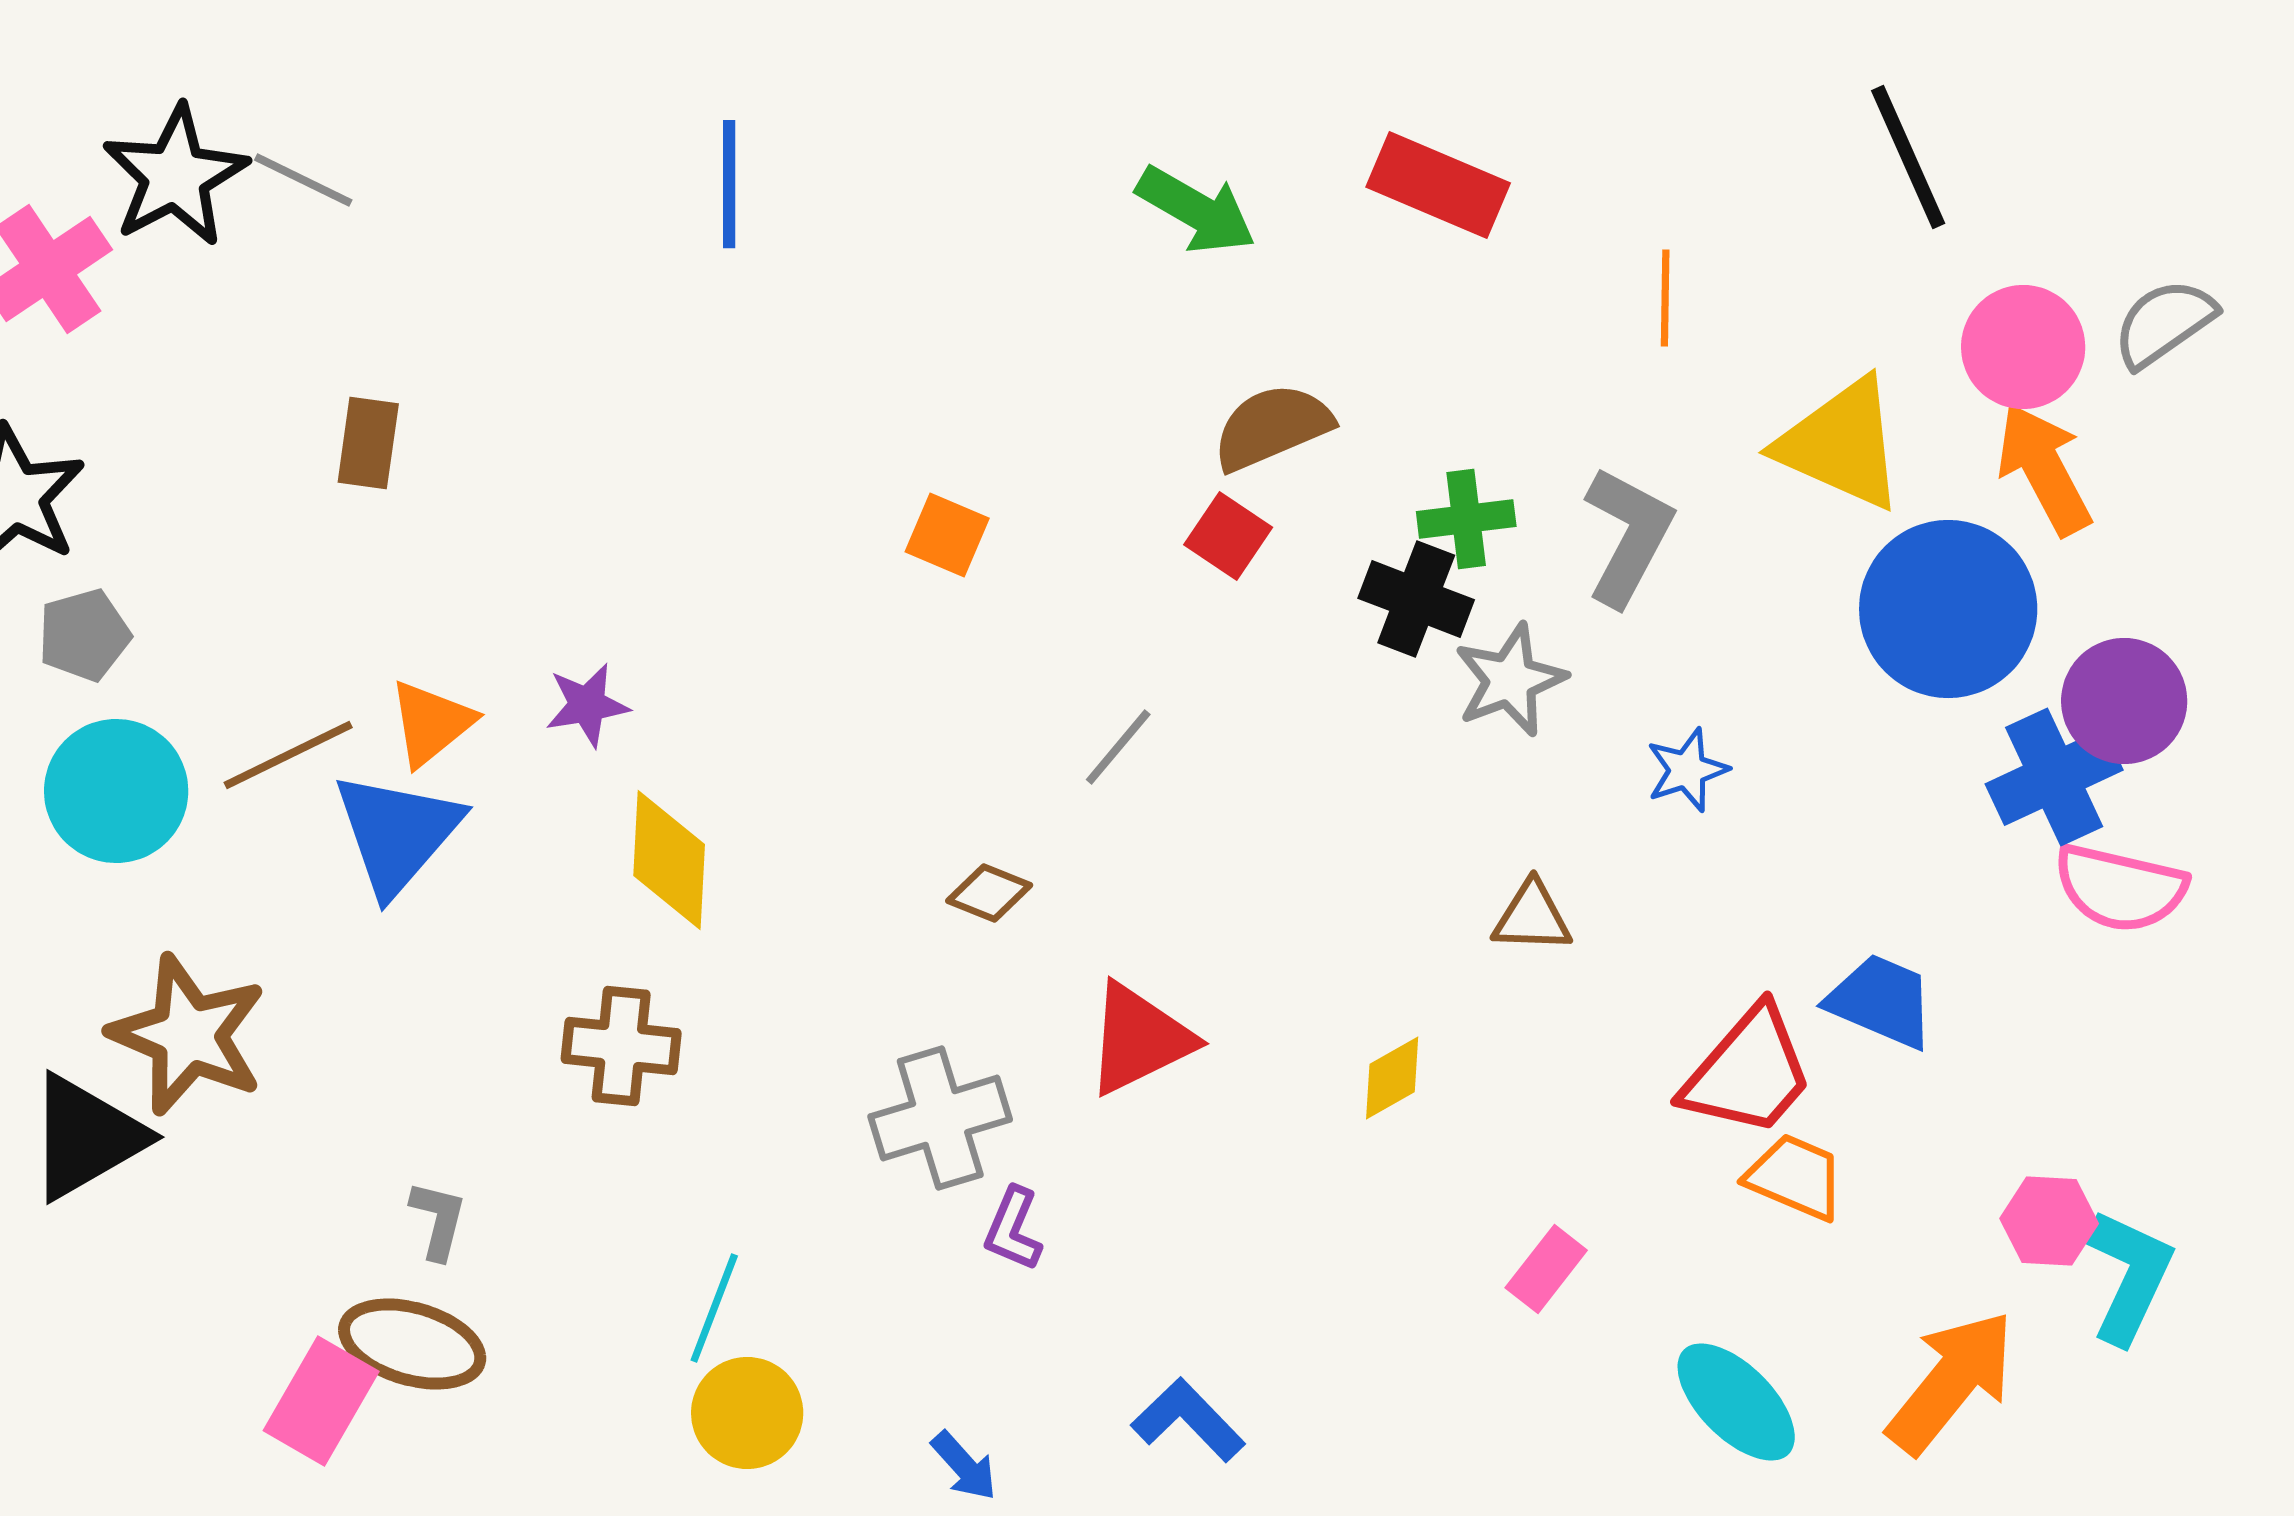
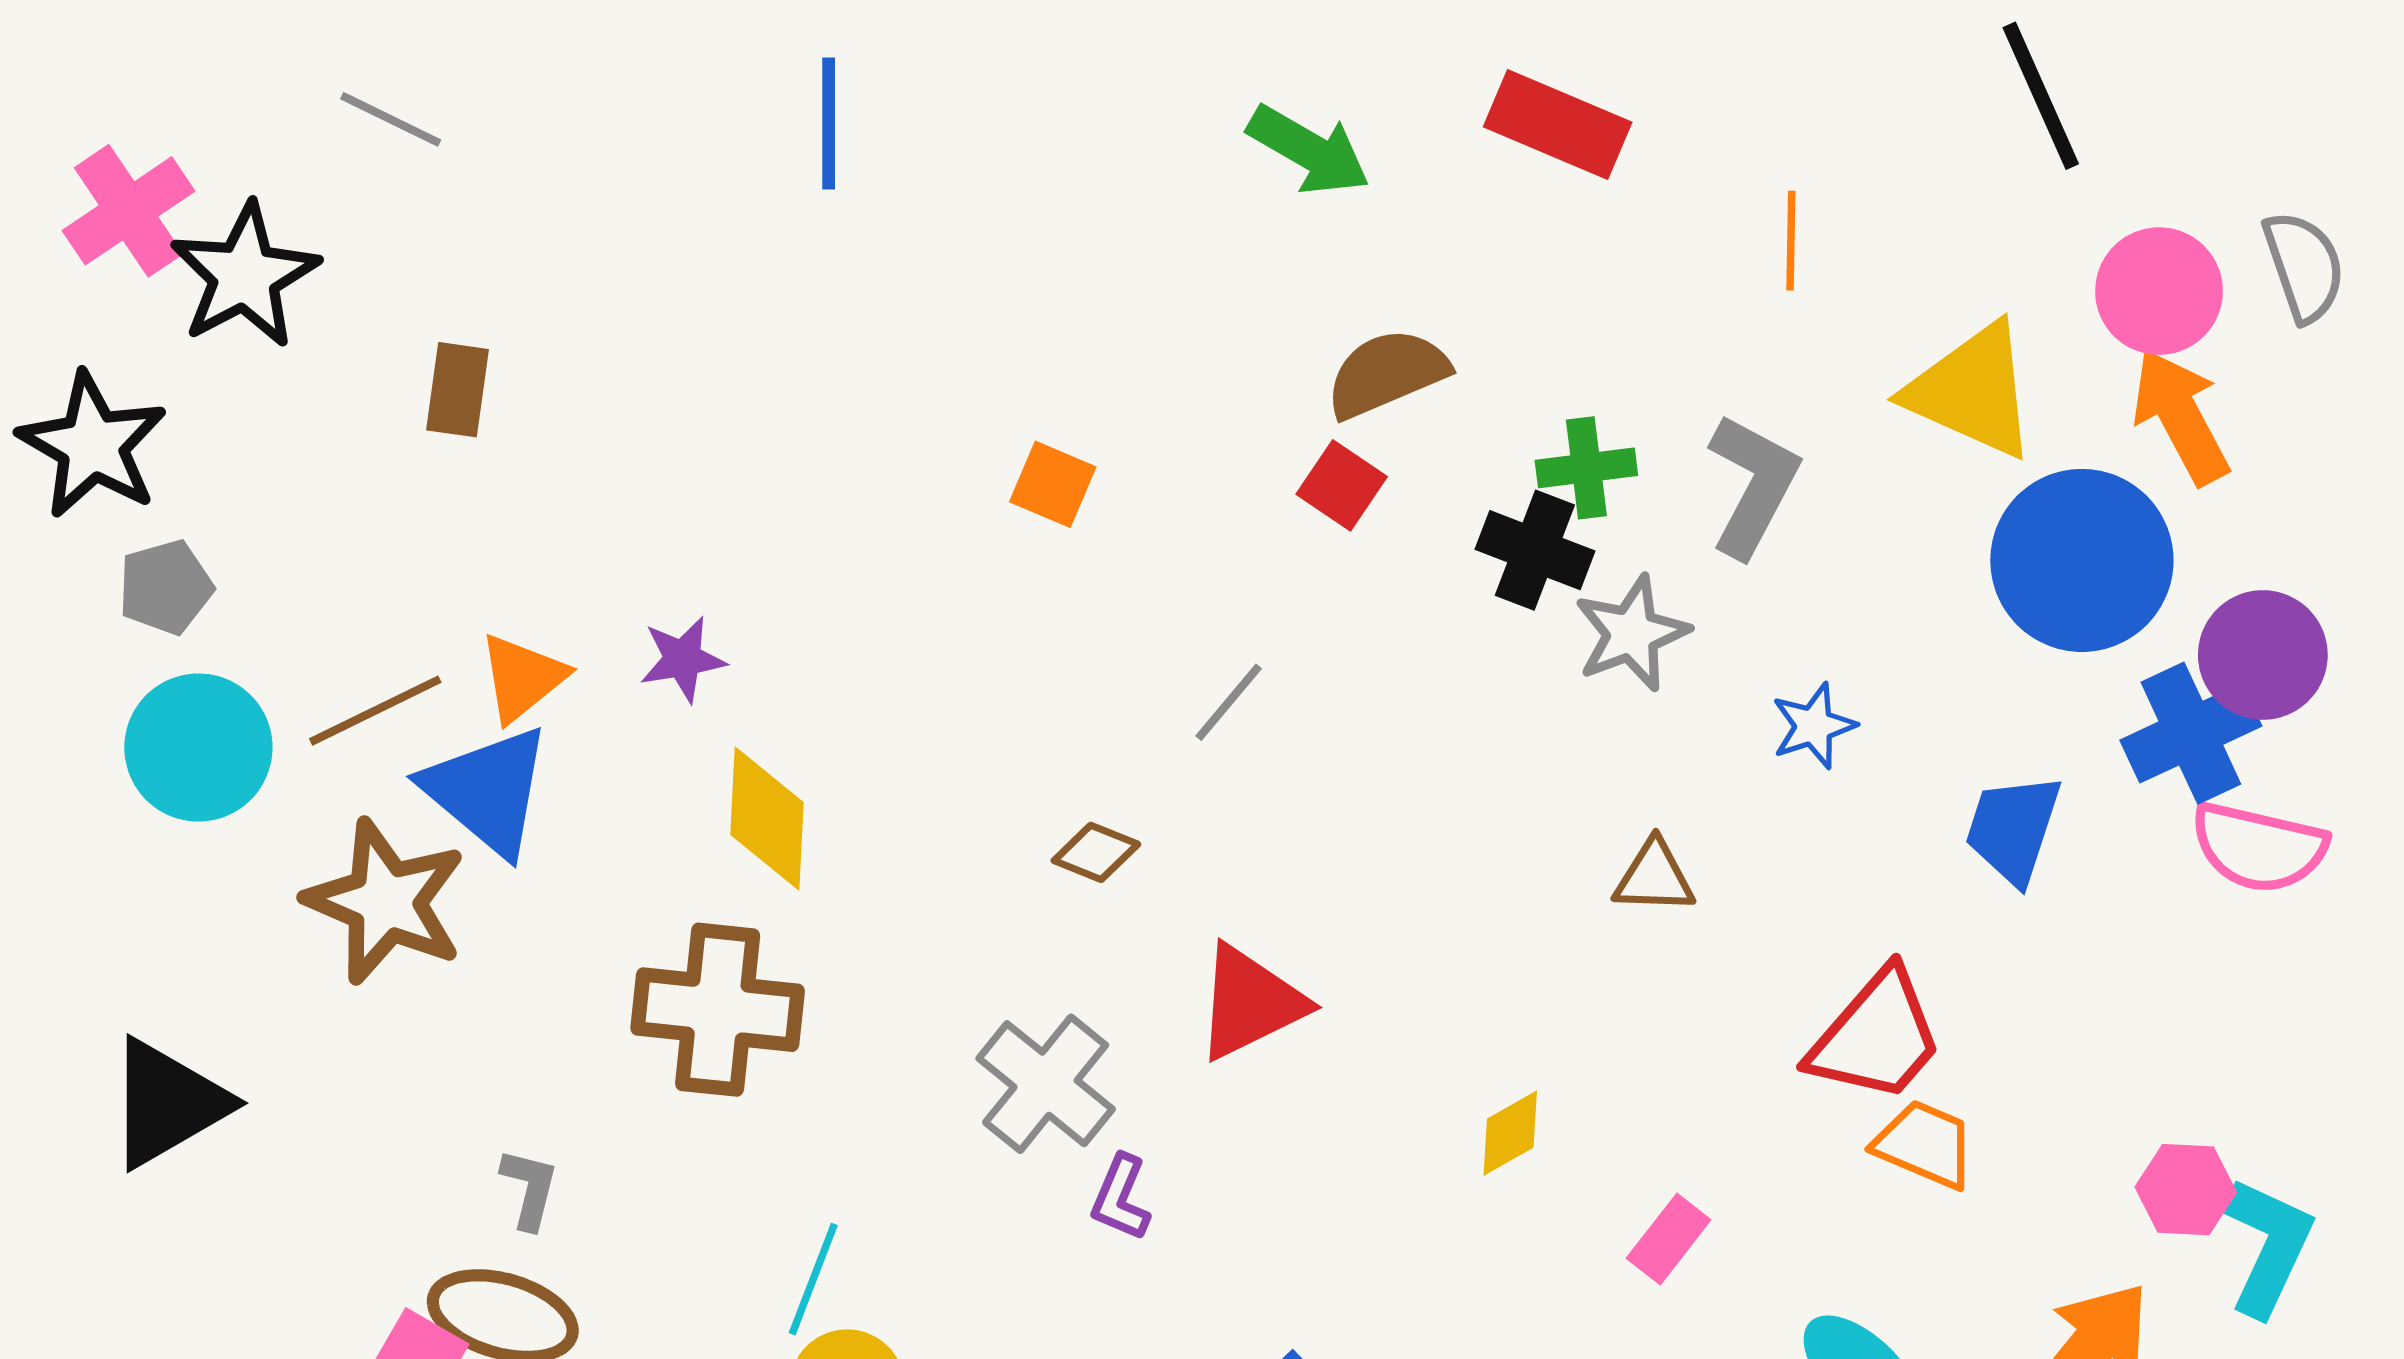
black star: (175, 176) -> (245, 276), moved
gray semicircle: (2164, 323) -> (2304, 266), turned 106
blue triangle: (397, 833) -> (487, 791), turned -31
blue trapezoid: (1881, 1001) -> (2013, 829), moved, turned -95
brown star: (188, 1035) -> (386, 902), moved
brown cross: (621, 1046) -> (718, 1010), size x1.4
yellow diamond: (1392, 1078) -> (1510, 1133), moved
gray cross: (940, 1118) -> (1046, 1084), turned -34

